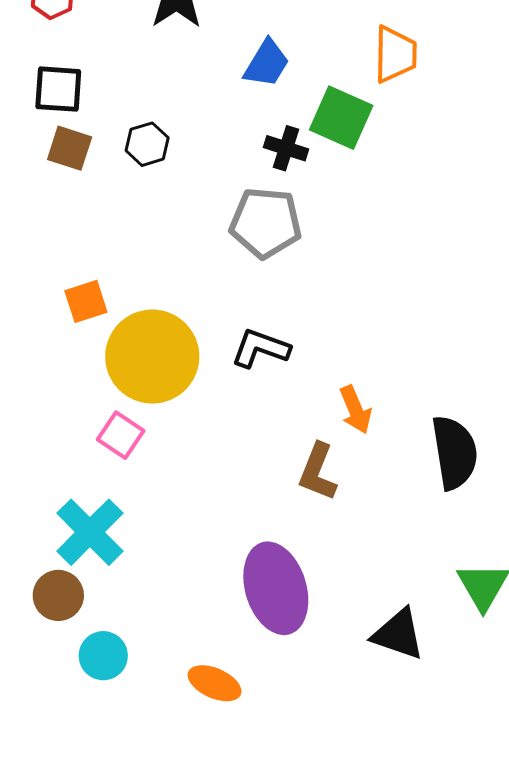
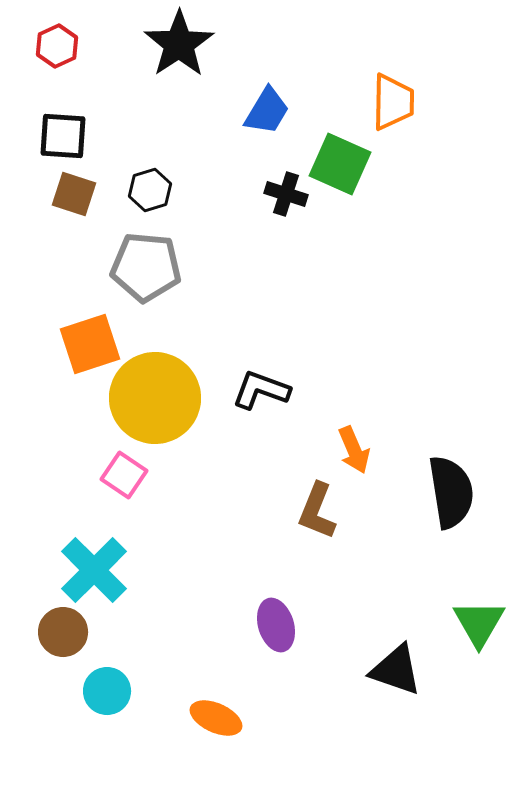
gray pentagon: (266, 223) -> (146, 267), moved
orange square: (86, 301) -> (90, 344), size x1.4
purple ellipse: (276, 588) -> (276, 625), size x0.6

